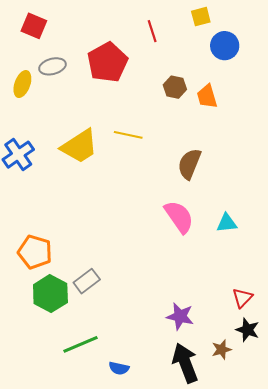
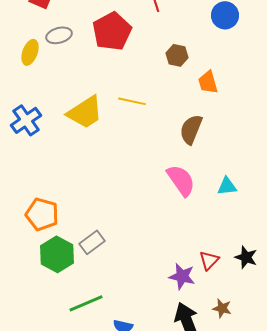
orange trapezoid: (207, 96) -> (208, 82), moved
red triangle: (242, 298) -> (209, 260), moved
black star: (247, 330) -> (246, 257), moved
brown star: (222, 350) -> (222, 308), turned 30

